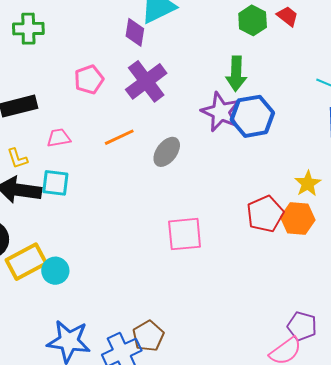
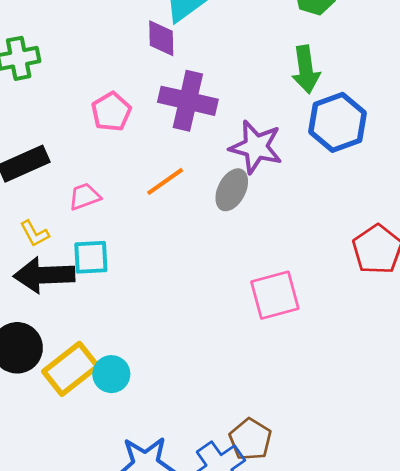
purple cross: (146, 81) -> (188, 101), turned -30
purple star: (221, 112) -> (256, 147), moved

